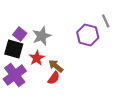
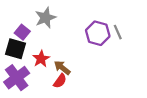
gray line: (106, 21) -> (118, 32), moved
gray star: (42, 36) -> (46, 18), moved

